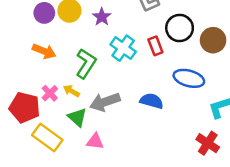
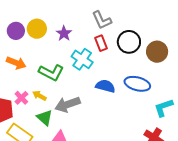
red rectangle: (155, 46) -> (101, 43), moved
green L-shape: (86, 63) -> (51, 73), turned 85
blue semicircle: (152, 101) -> (105, 86), moved

